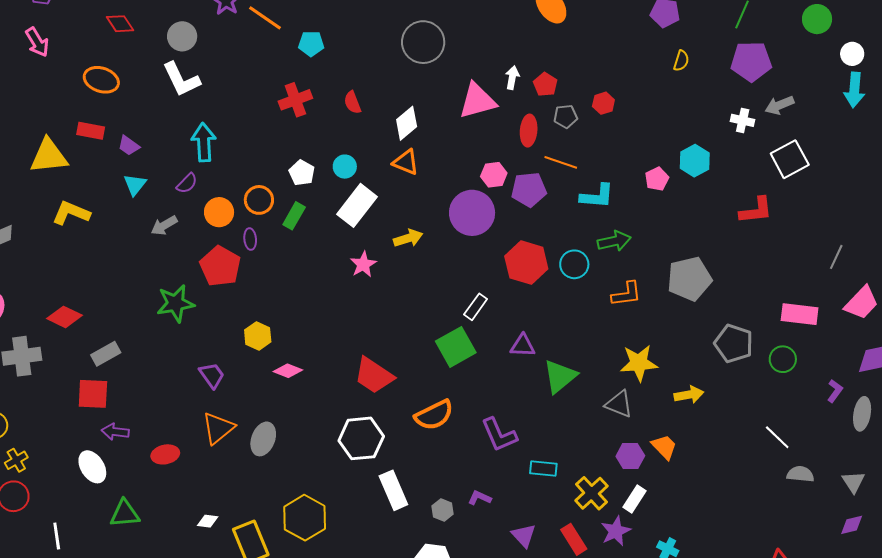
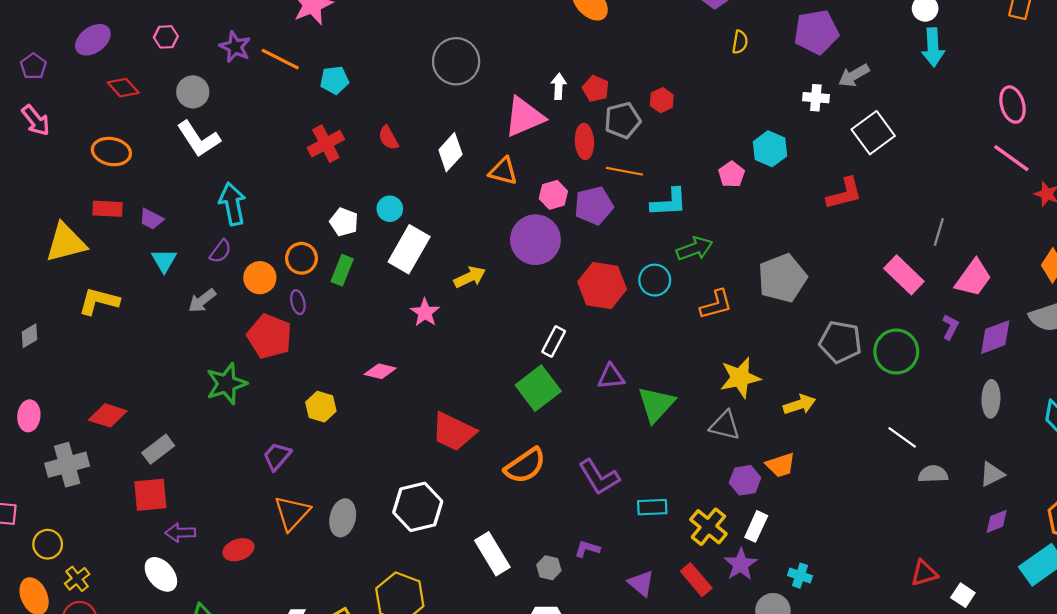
gray pentagon: (566, 116) -> (623, 120), size x1.4
orange triangle: (406, 162) -> (503, 171), moved
pink rectangle: (800, 314) -> (904, 275), moved, turned 45
green circle: (783, 359) -> (896, 352), size x1.5
pink diamond: (288, 371) -> (380, 371), moved
purple trapezoid: (212, 375) -> (277, 456), turned -96
purple L-shape: (835, 391) -> (950, 327), moved
white hexagon: (361, 438) -> (418, 507), moved
orange trapezoid: (664, 447) -> (781, 465), turned 124
gray triangle: (853, 482) -> (992, 474), turned 45

